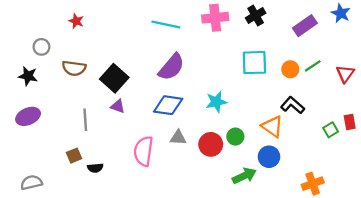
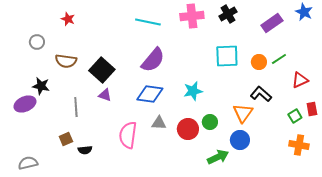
red triangle: (345, 74) -> (300, 80), moved, turned 30
black star: (28, 76) -> (41, 86), moved
orange triangle: (272, 126) -> (243, 113), turned 30
orange cross: (313, 184) -> (299, 145), moved, turned 30

